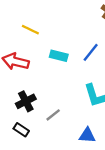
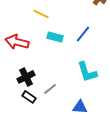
yellow line: (30, 30) -> (41, 14), moved
black rectangle: (21, 130) -> (29, 97), moved

